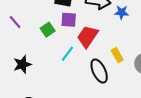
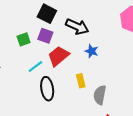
blue star: (122, 12) -> (92, 51), moved
black ellipse: (99, 71) -> (47, 89), moved

